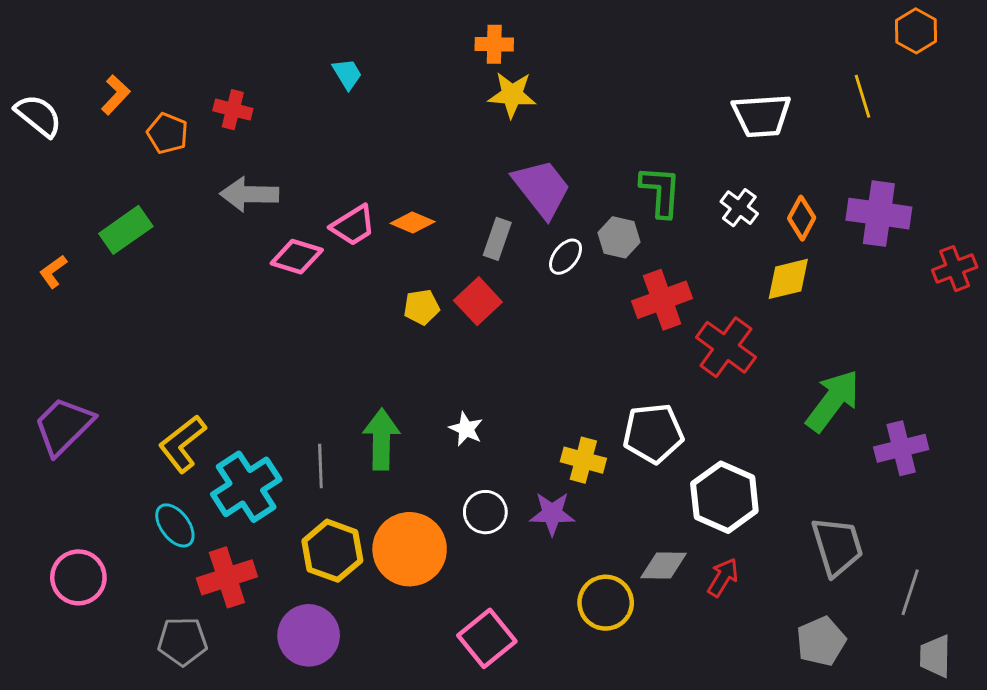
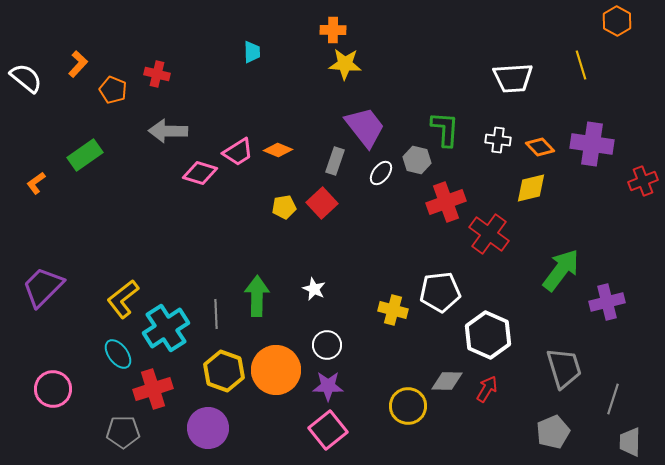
cyan trapezoid: (347, 74) -> (252, 52), moved, turned 30
white cross: (739, 208) -> (498, 140), turned -30
orange diamond: (802, 218) -> (540, 147), turned -72
purple star: (552, 514) -> (328, 386), moved

